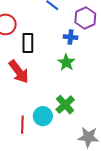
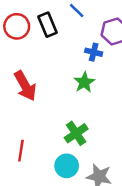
black rectangle: (28, 43) -> (48, 25), moved, turned -30
cyan circle: (43, 116) -> (67, 166), moved

